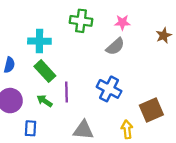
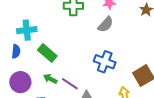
cyan cross: (39, 41) -> (27, 30), moved
purple line: (66, 92) -> (70, 84), moved, turned -48

